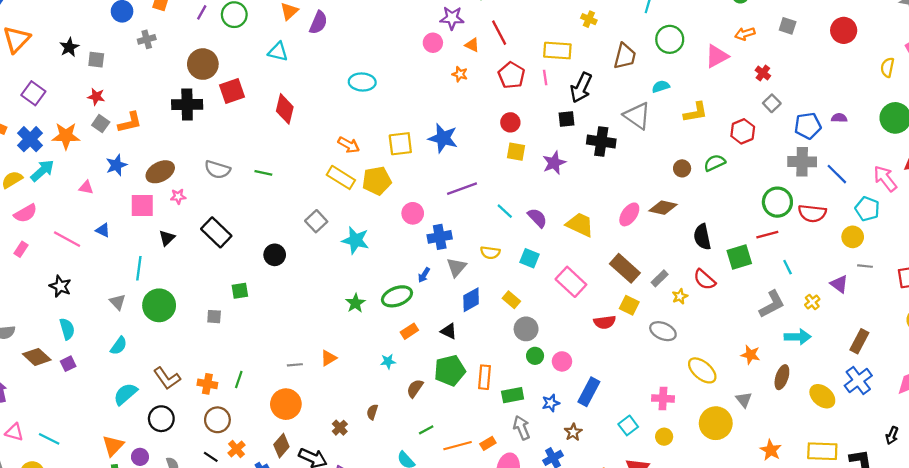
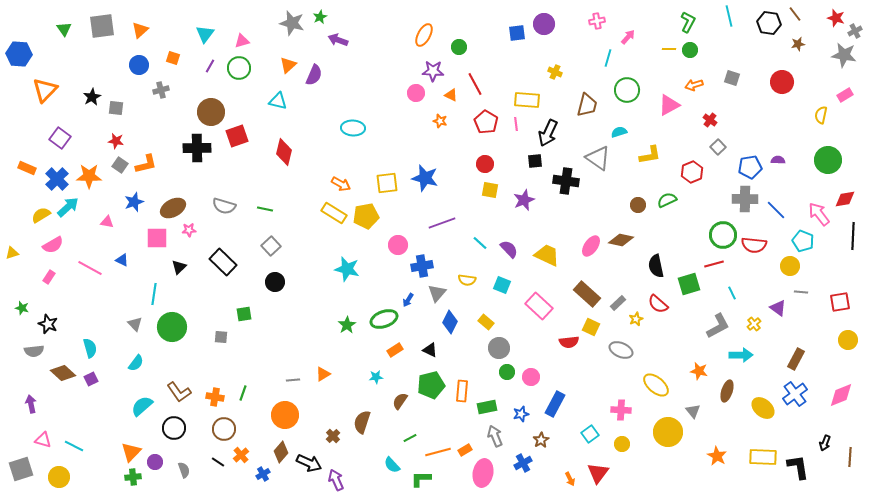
gray square: (316, 221) -> (271, 246), moved
black star: (60, 286) -> (48, 324), moved
blue diamond: (471, 300) -> (450, 322), turned -35
brown semicircle: (372, 412) -> (362, 422), size x1.6

